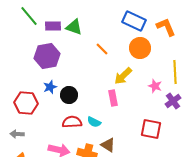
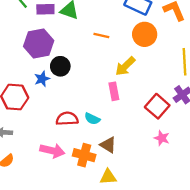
orange line: (102, 49) -> (101, 35), turned -32
pink star: (155, 86) -> (162, 138), moved
black circle: (69, 95) -> (60, 66), moved
red square: (151, 129) -> (157, 106), moved, turned 30

